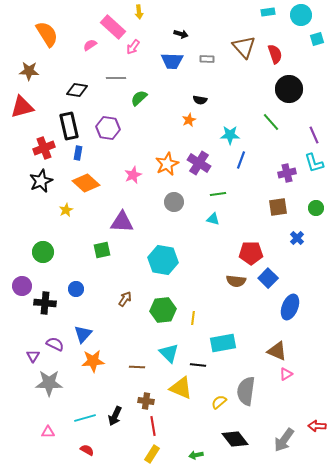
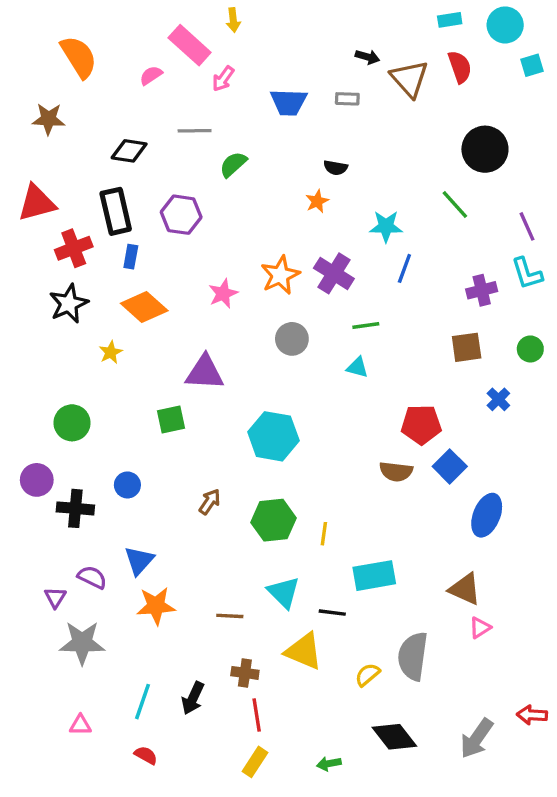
black arrow: (181, 34) -> (367, 57), moved
red semicircle: (275, 54) -> (460, 67), moved
red triangle: (22, 107) -> (37, 203), moved
cyan line: (85, 418) -> (143, 702), turned -55

